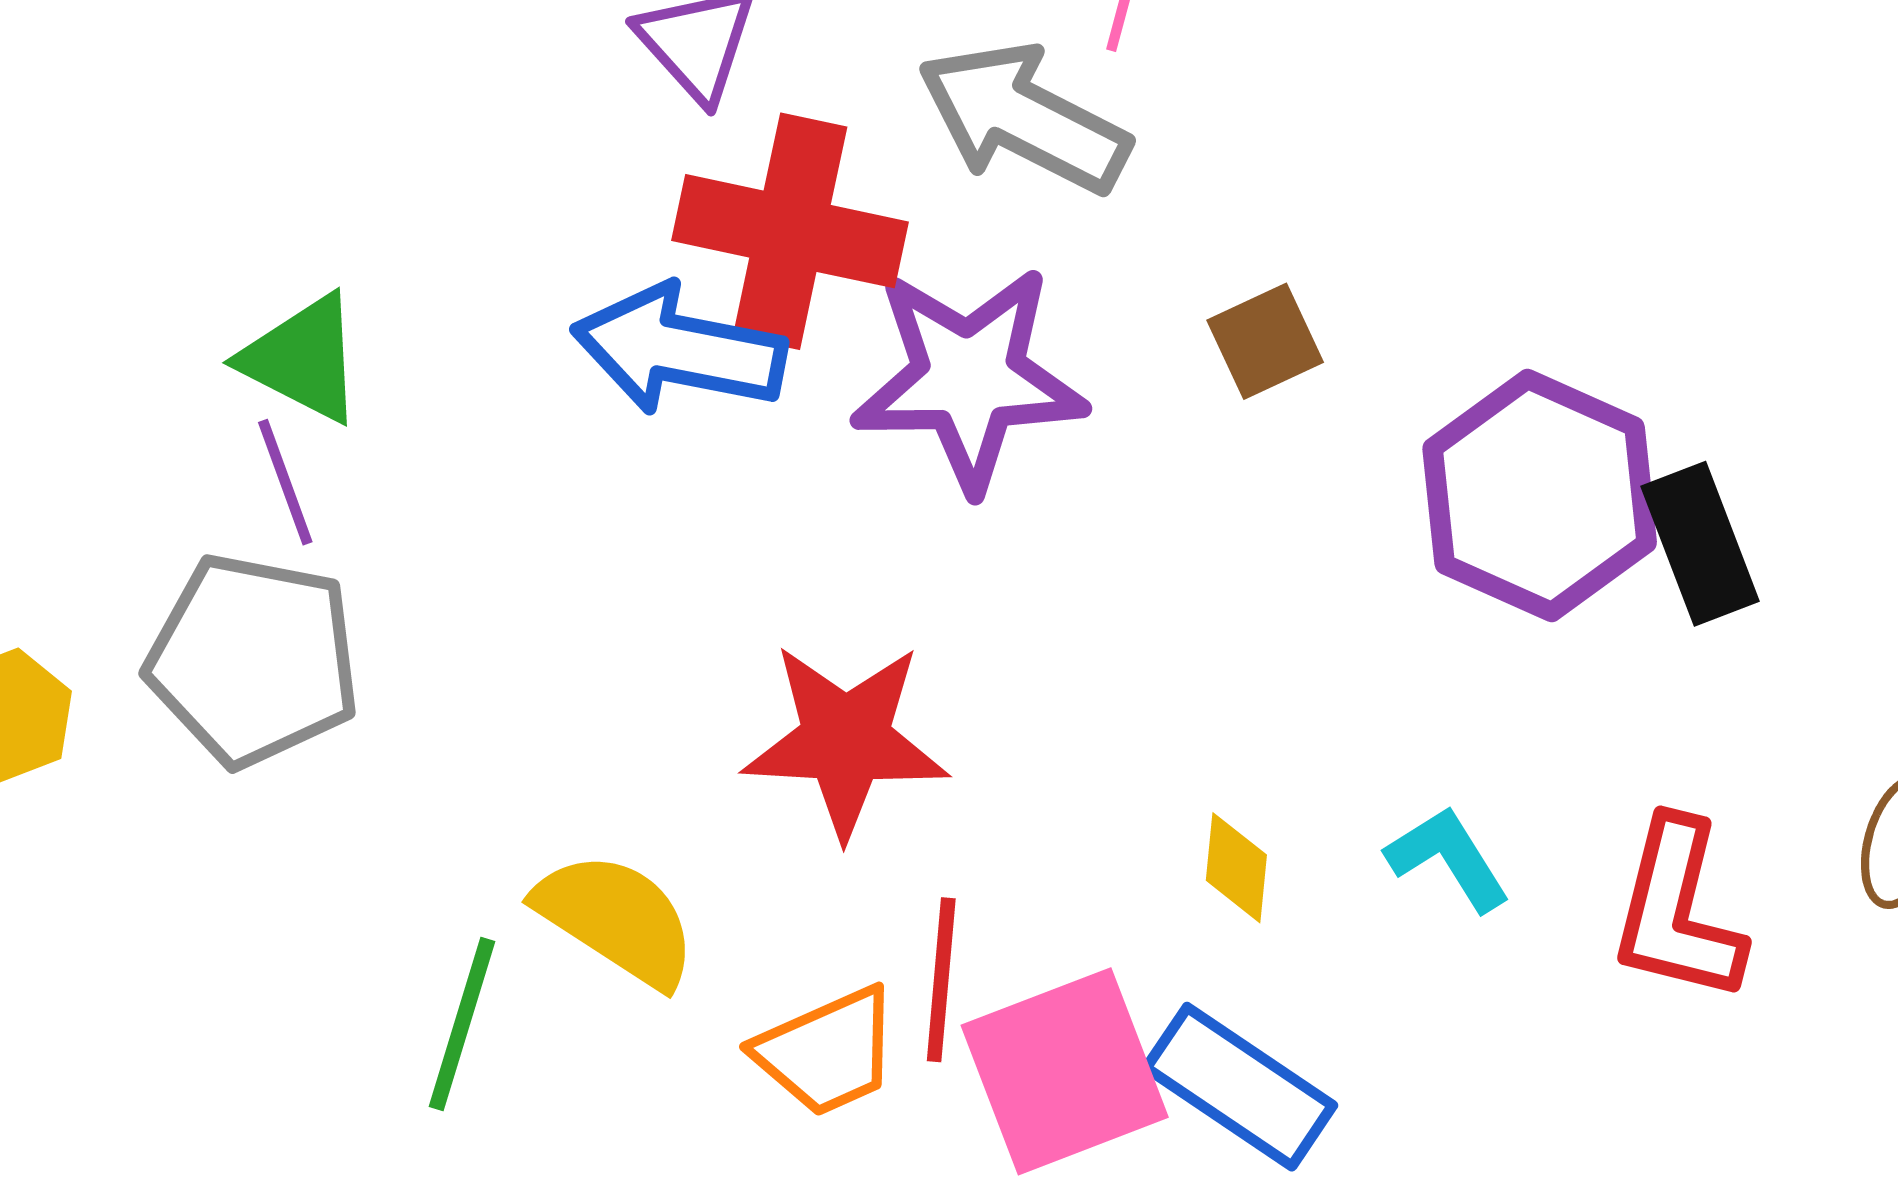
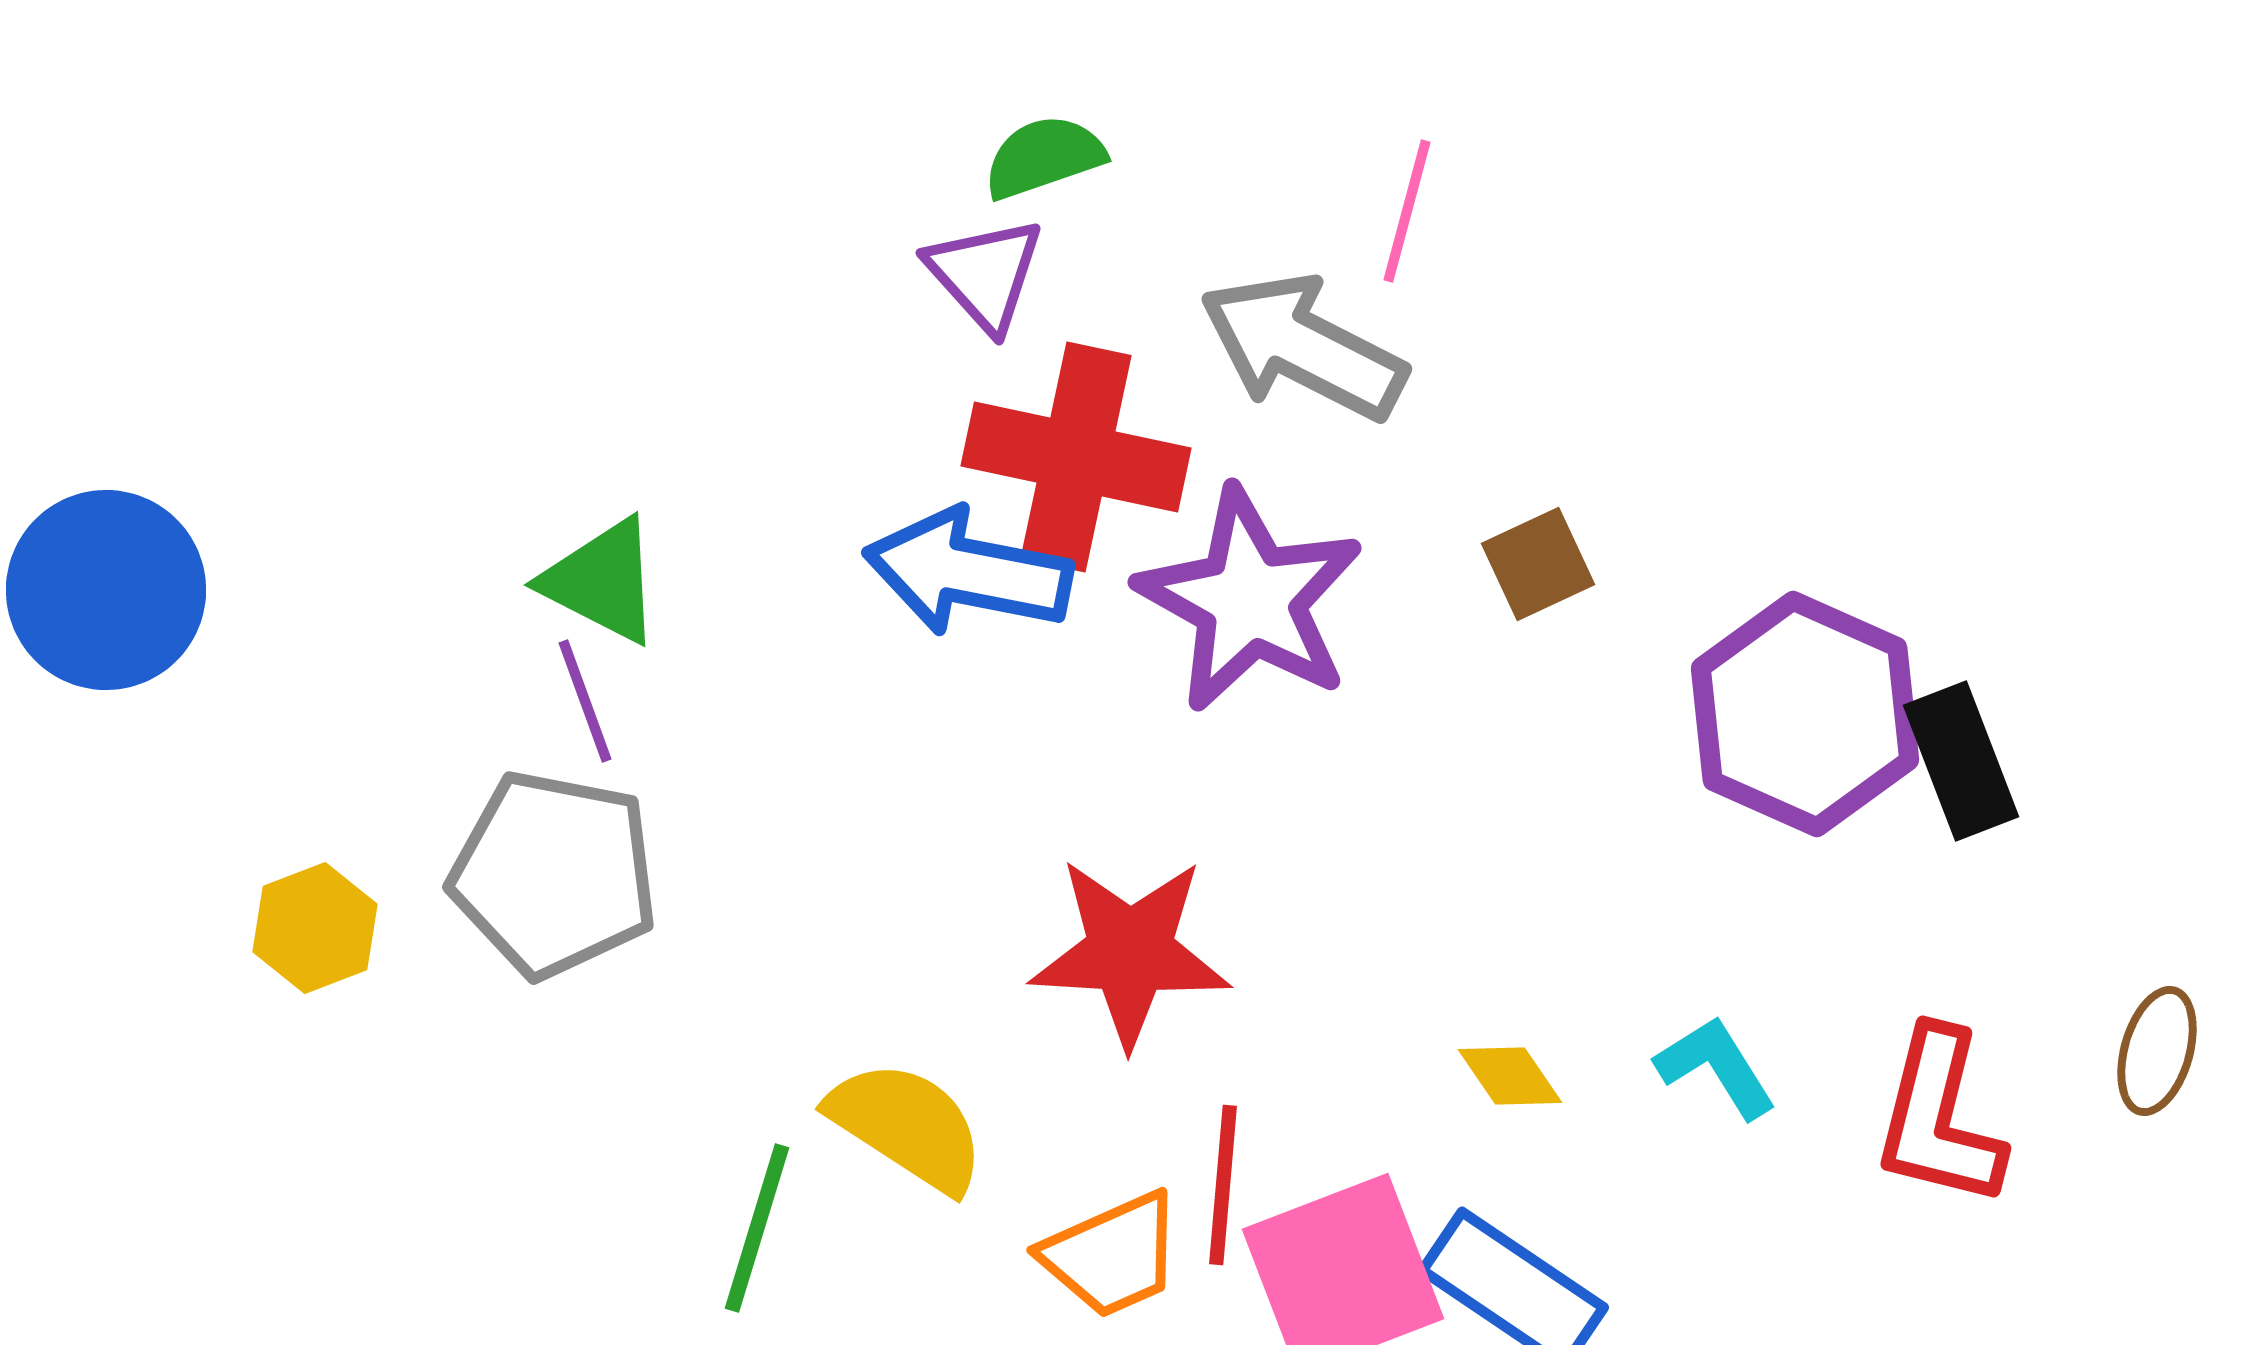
purple star: (969, 378) -> (1250, 600), turned 30
yellow diamond: (1236, 868) -> (1510, 1076), turned -40

